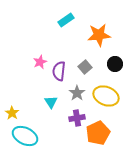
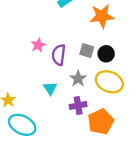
black circle: (115, 64) -> (106, 54), moved
gray square: (85, 67) -> (87, 51), turned -32

